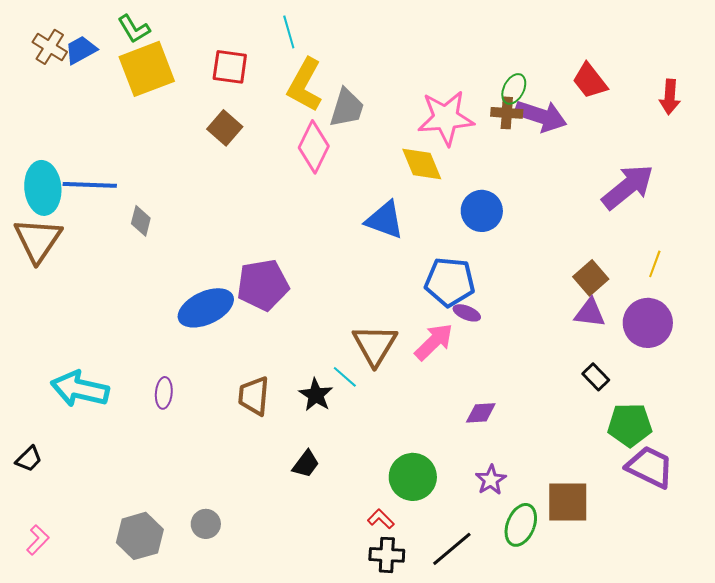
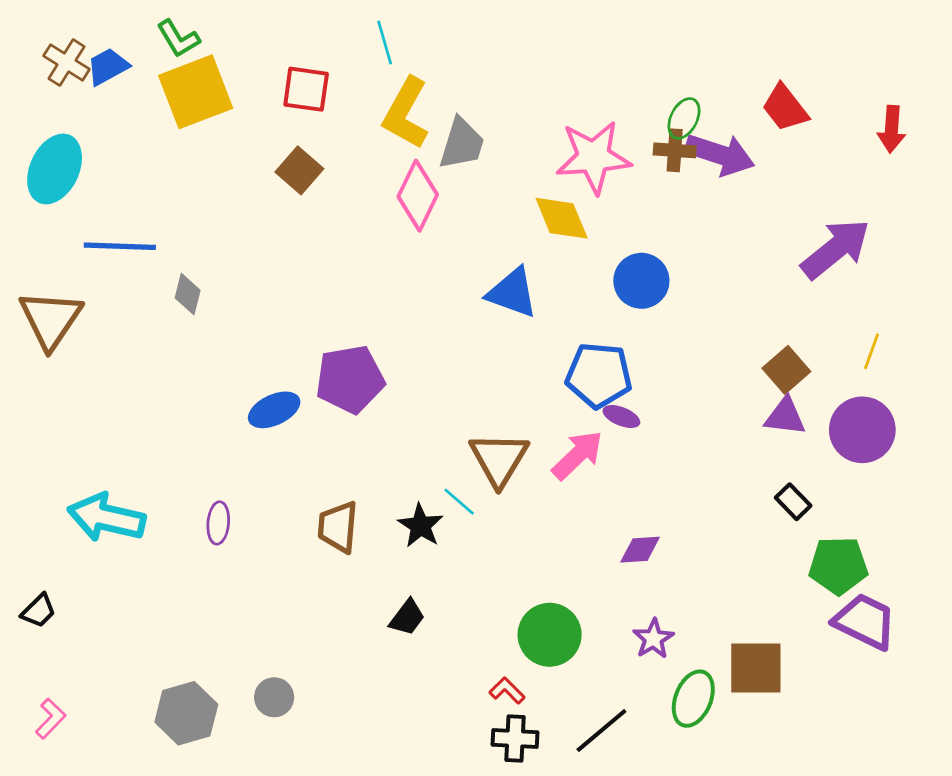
cyan ellipse: (43, 188) -> (55, 169), moved, turned 30
blue ellipse: (206, 308) -> (274, 410), size x0.7

